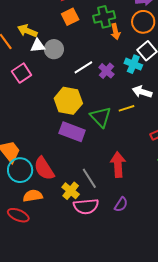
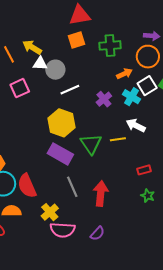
orange arrow: (115, 32) -> (124, 74), moved, turned -112
white line: (83, 67) -> (70, 90), moved
gray line: (89, 178) -> (72, 187), moved

